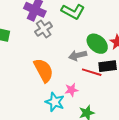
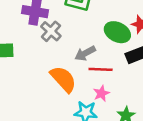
gray arrow: (78, 55) -> (85, 53), moved
red line: (92, 72) -> (101, 69), moved

